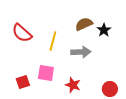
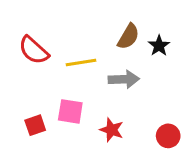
brown semicircle: (84, 24) -> (128, 37), turned 144
yellow line: (53, 41) -> (81, 63), turned 66

